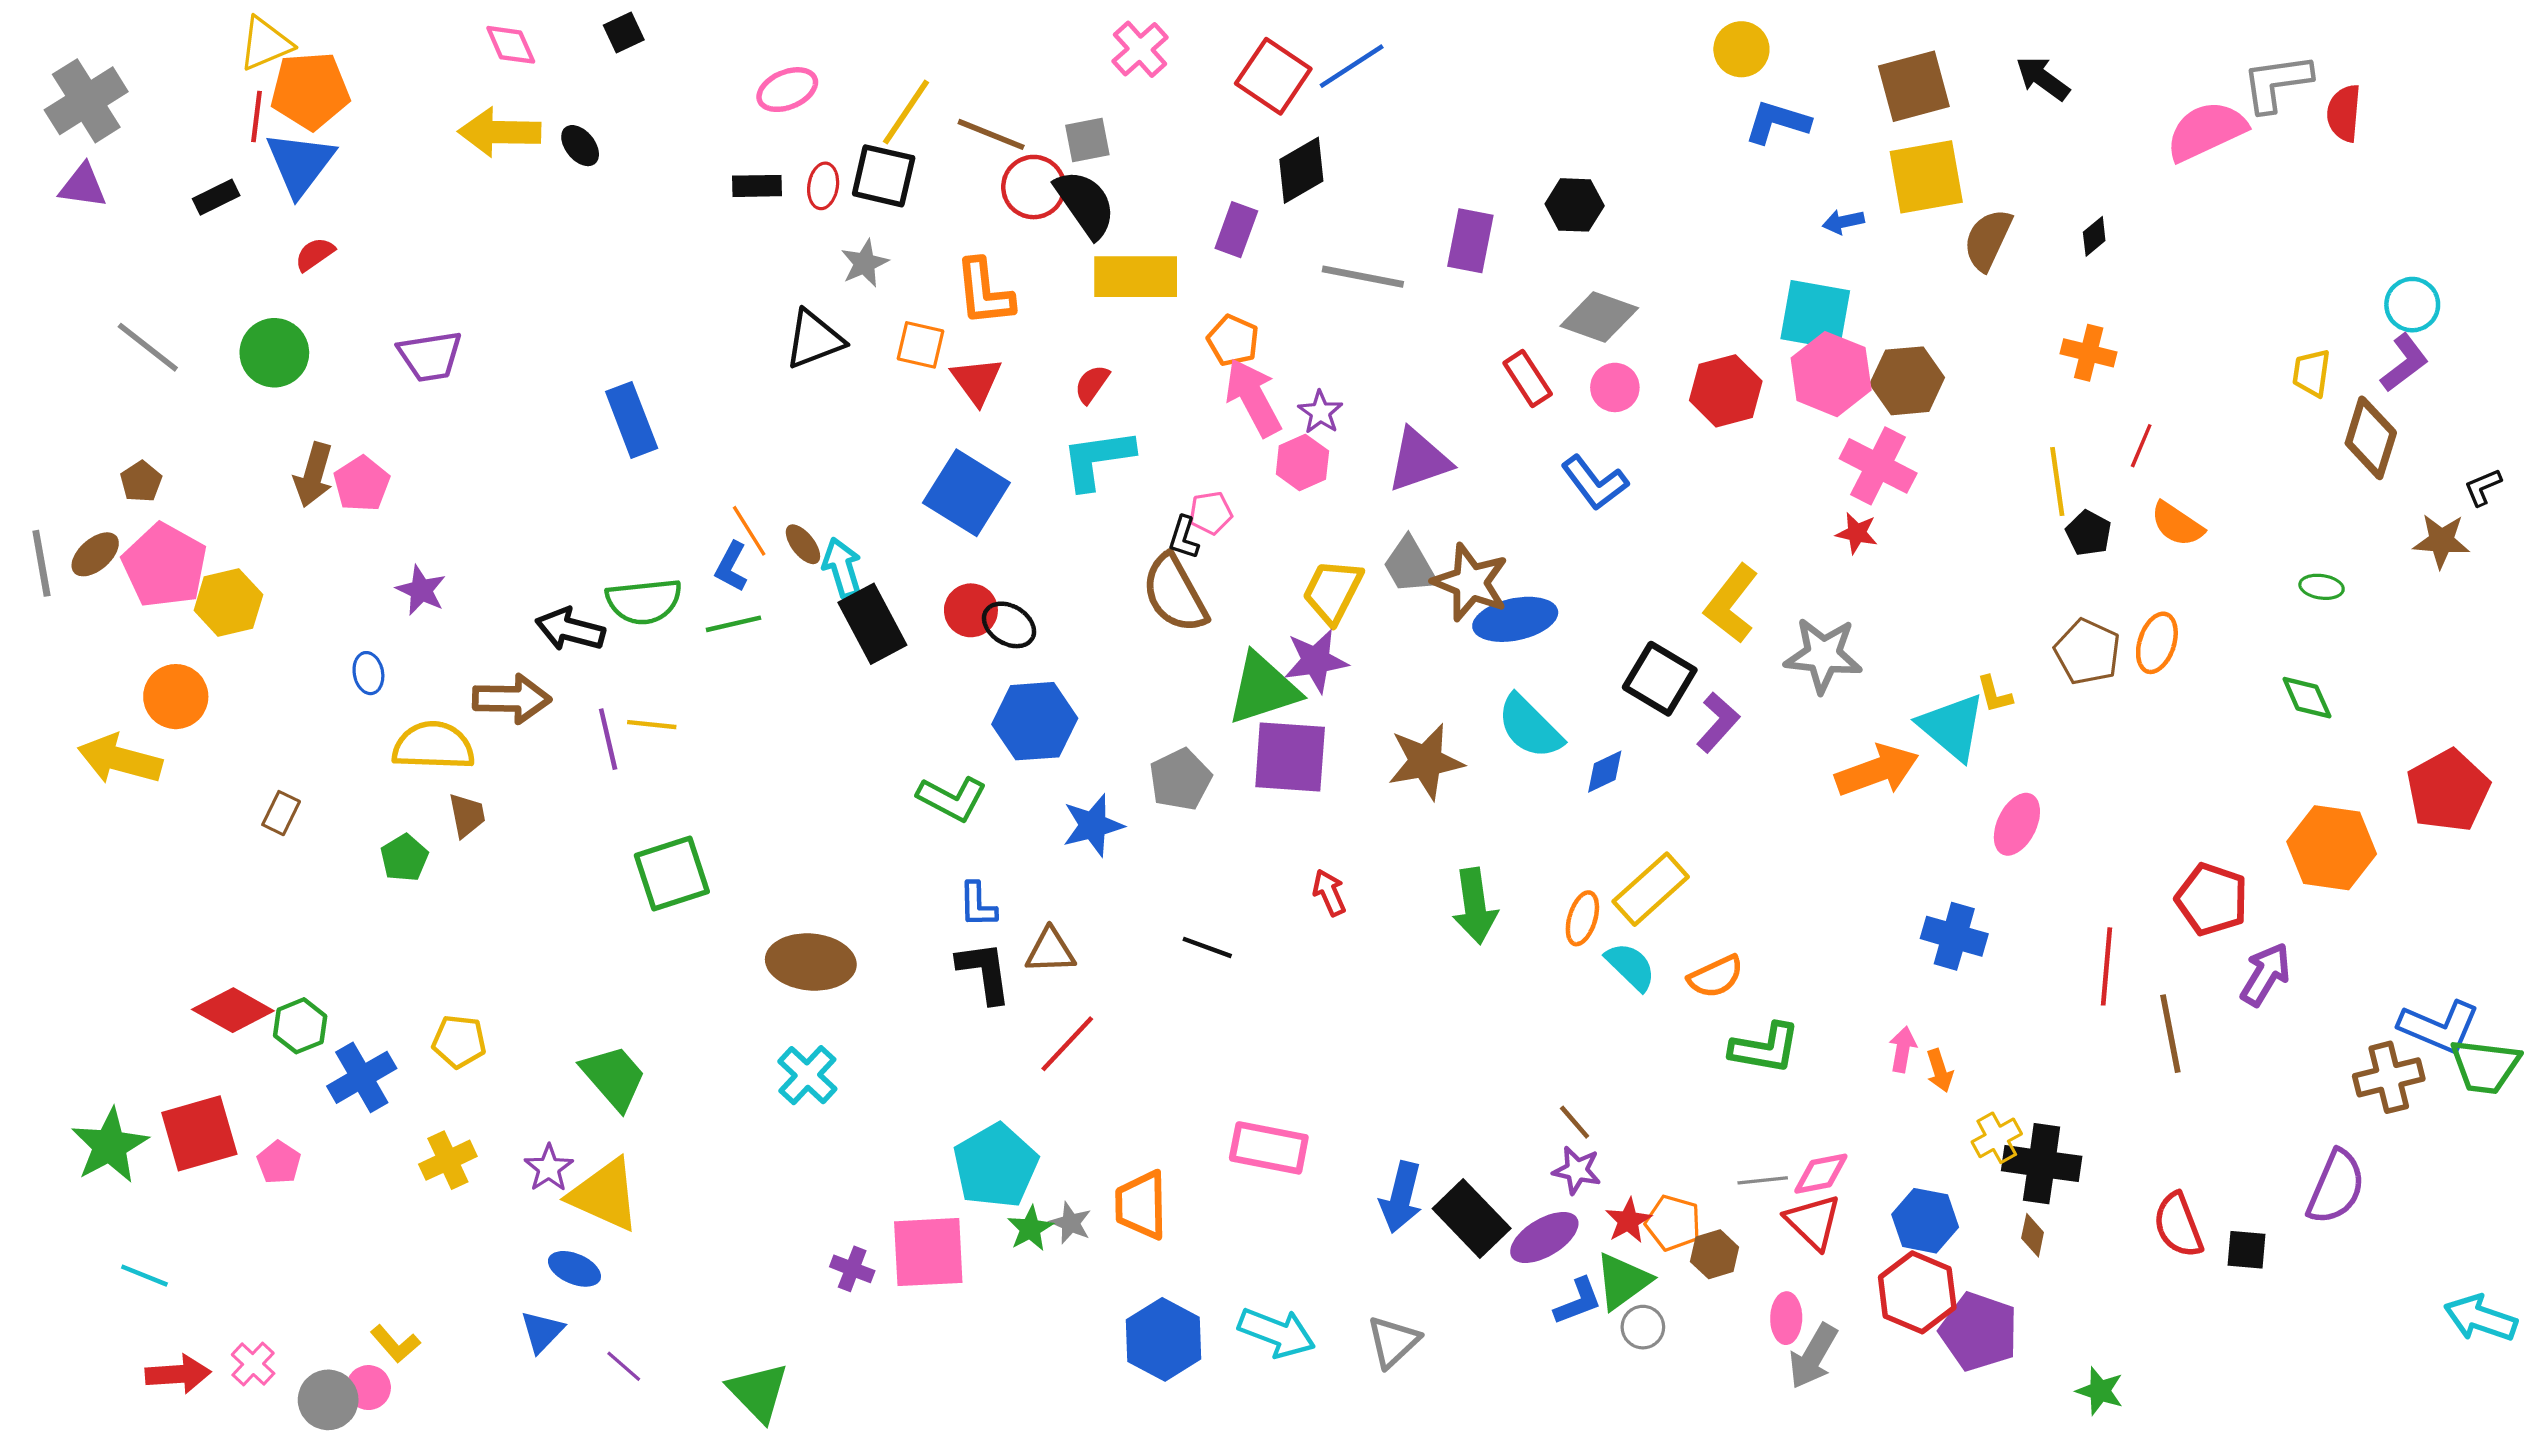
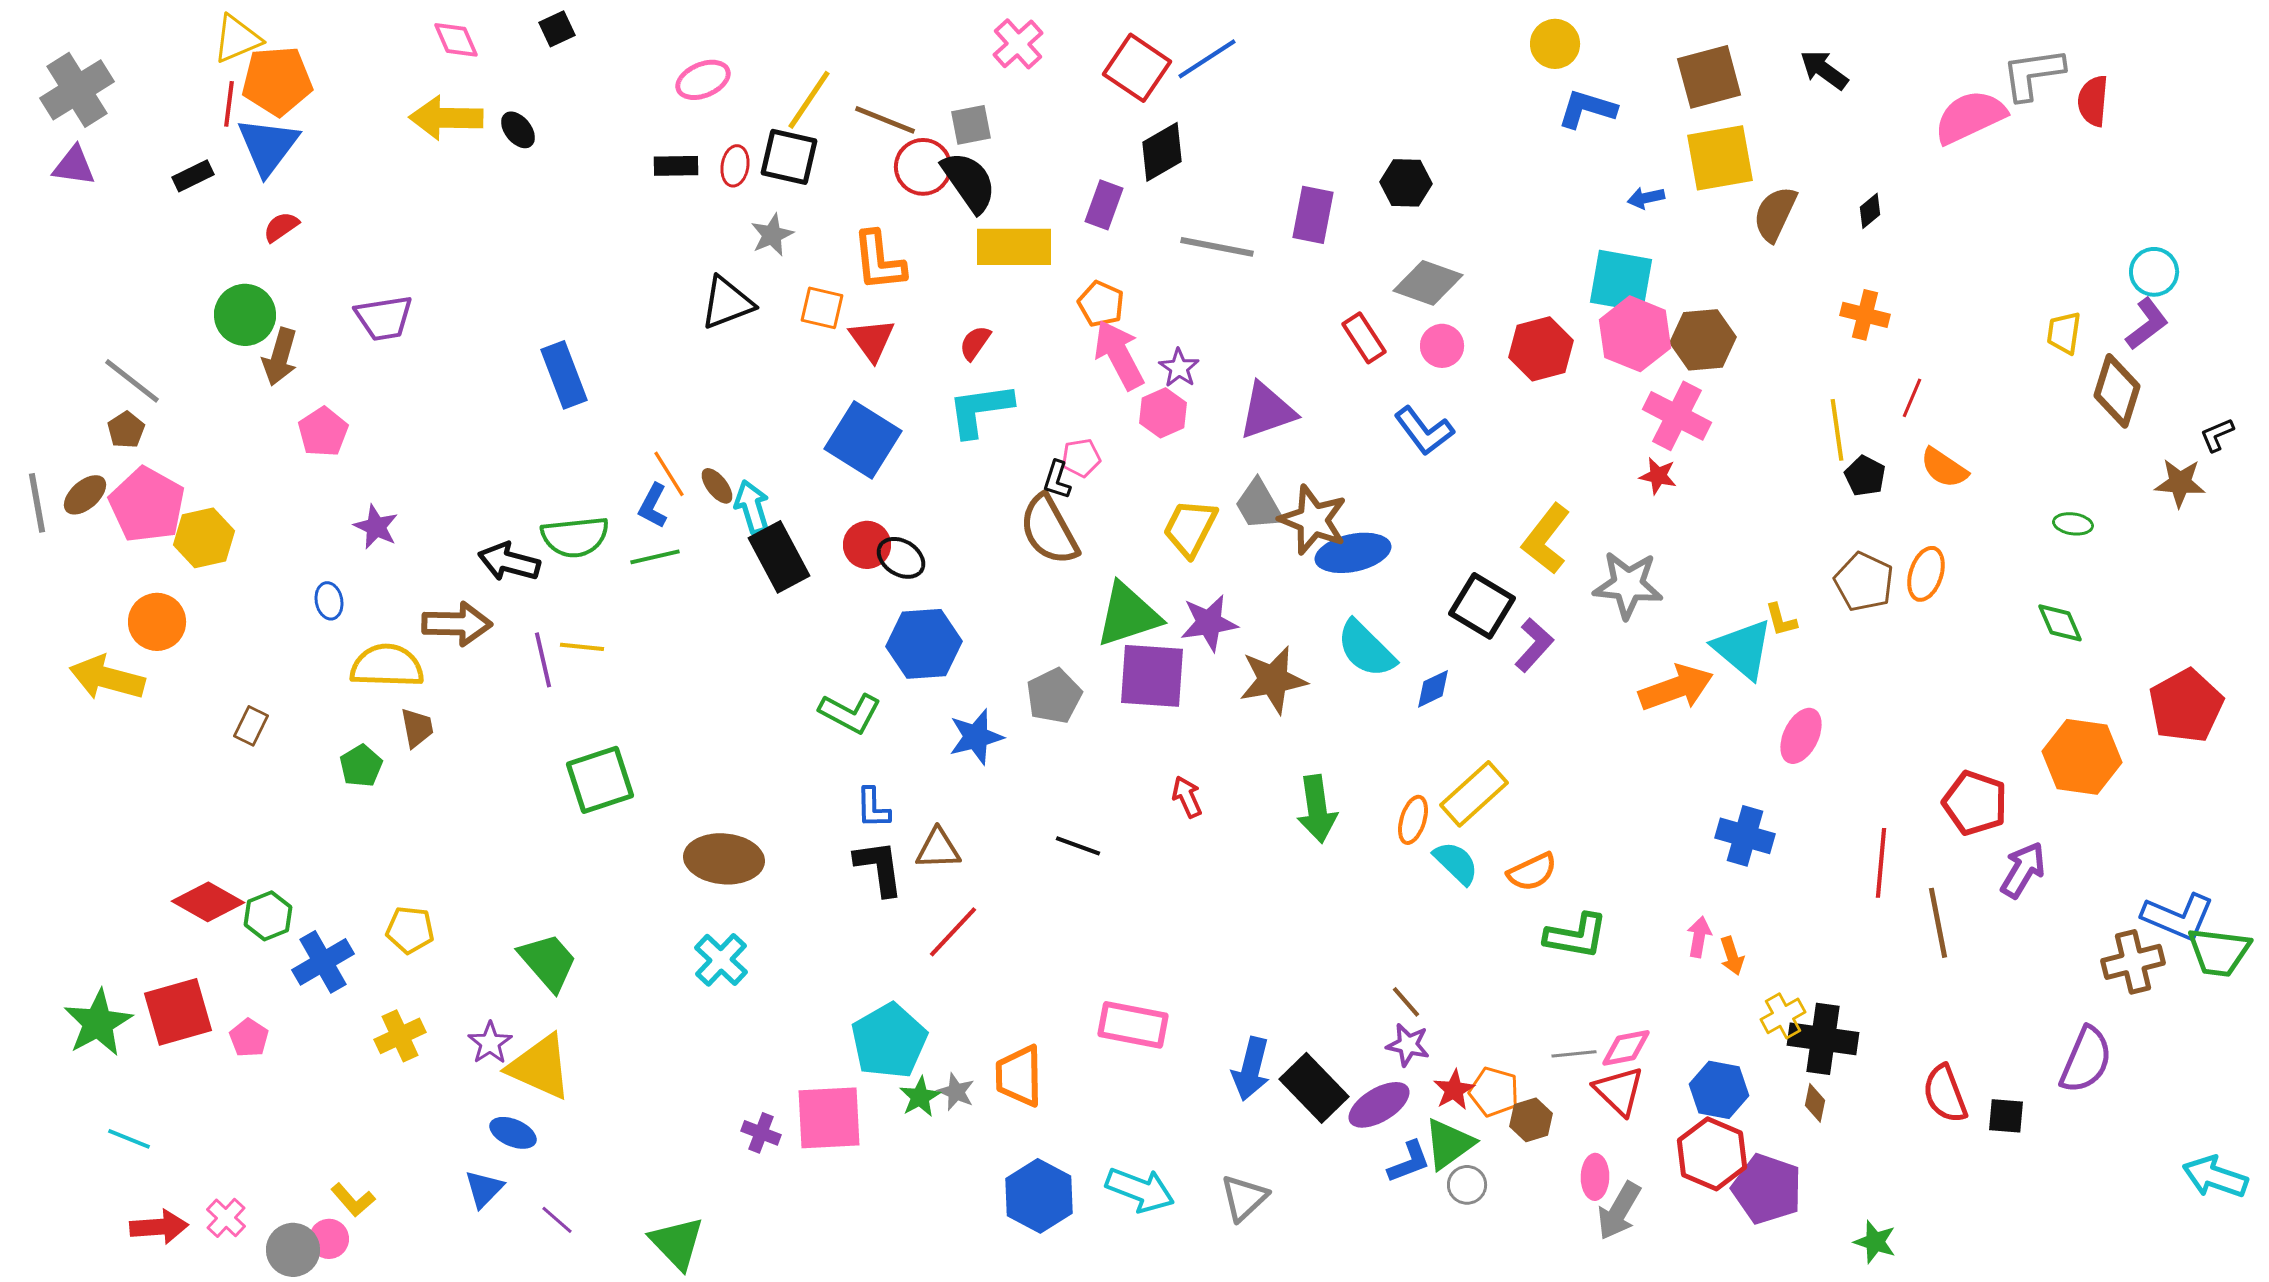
gray line: (148, 347) -> (132, 381), moved
brown arrow: (314, 475) -> (280, 357), moved
purple star: (1316, 661) -> (1209, 623), moved

